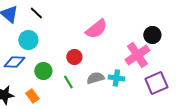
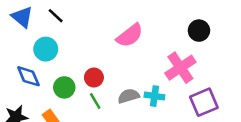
black circle: (152, 35) -> (199, 31), moved
red circle: (74, 57) -> (94, 78), moved
blue diamond: (14, 62) -> (28, 76), turned 65

